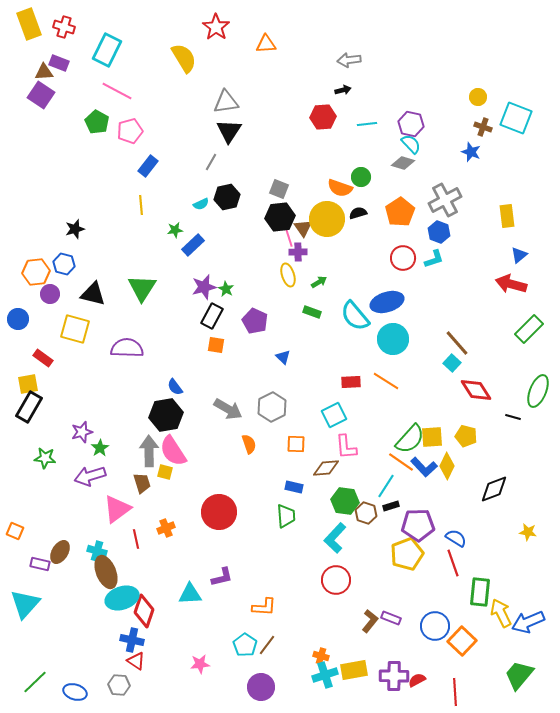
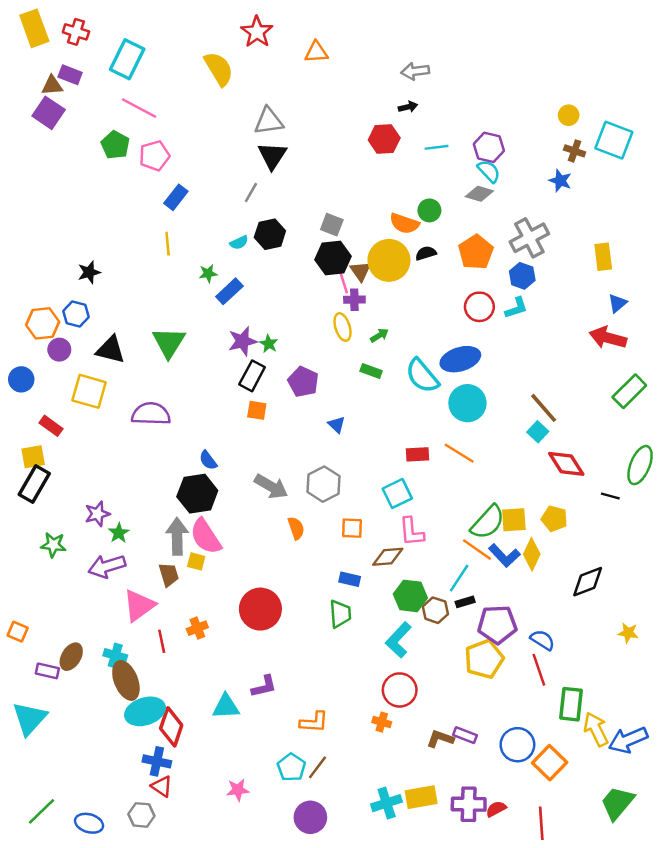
brown L-shape: (370, 621) -> (440, 739), turned -110
orange cross: (321, 656) -> (382, 722), moved

